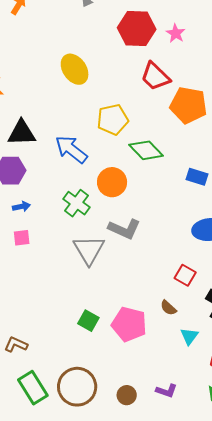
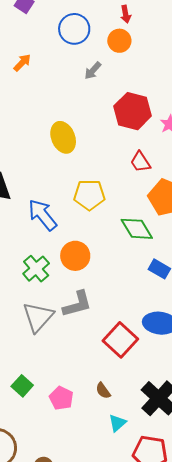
red trapezoid: (155, 76) -> (140, 162), size x0.7
green diamond: (146, 150) -> (137, 229), moved
gray L-shape: (124, 229) -> (77, 304), turned -52
red square: (185, 275) -> (120, 340), moved, size x1.6
pink pentagon: (129, 324) -> (61, 398), size x0.7

